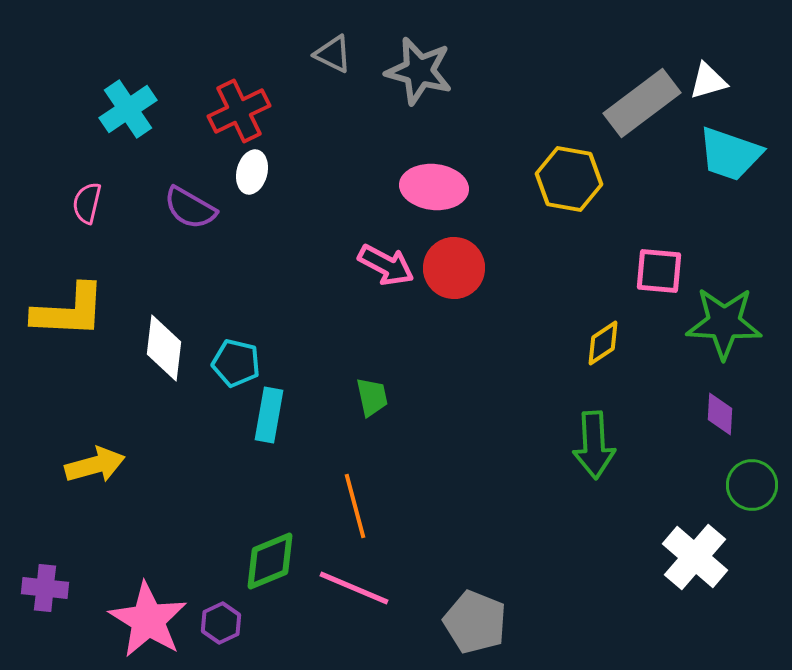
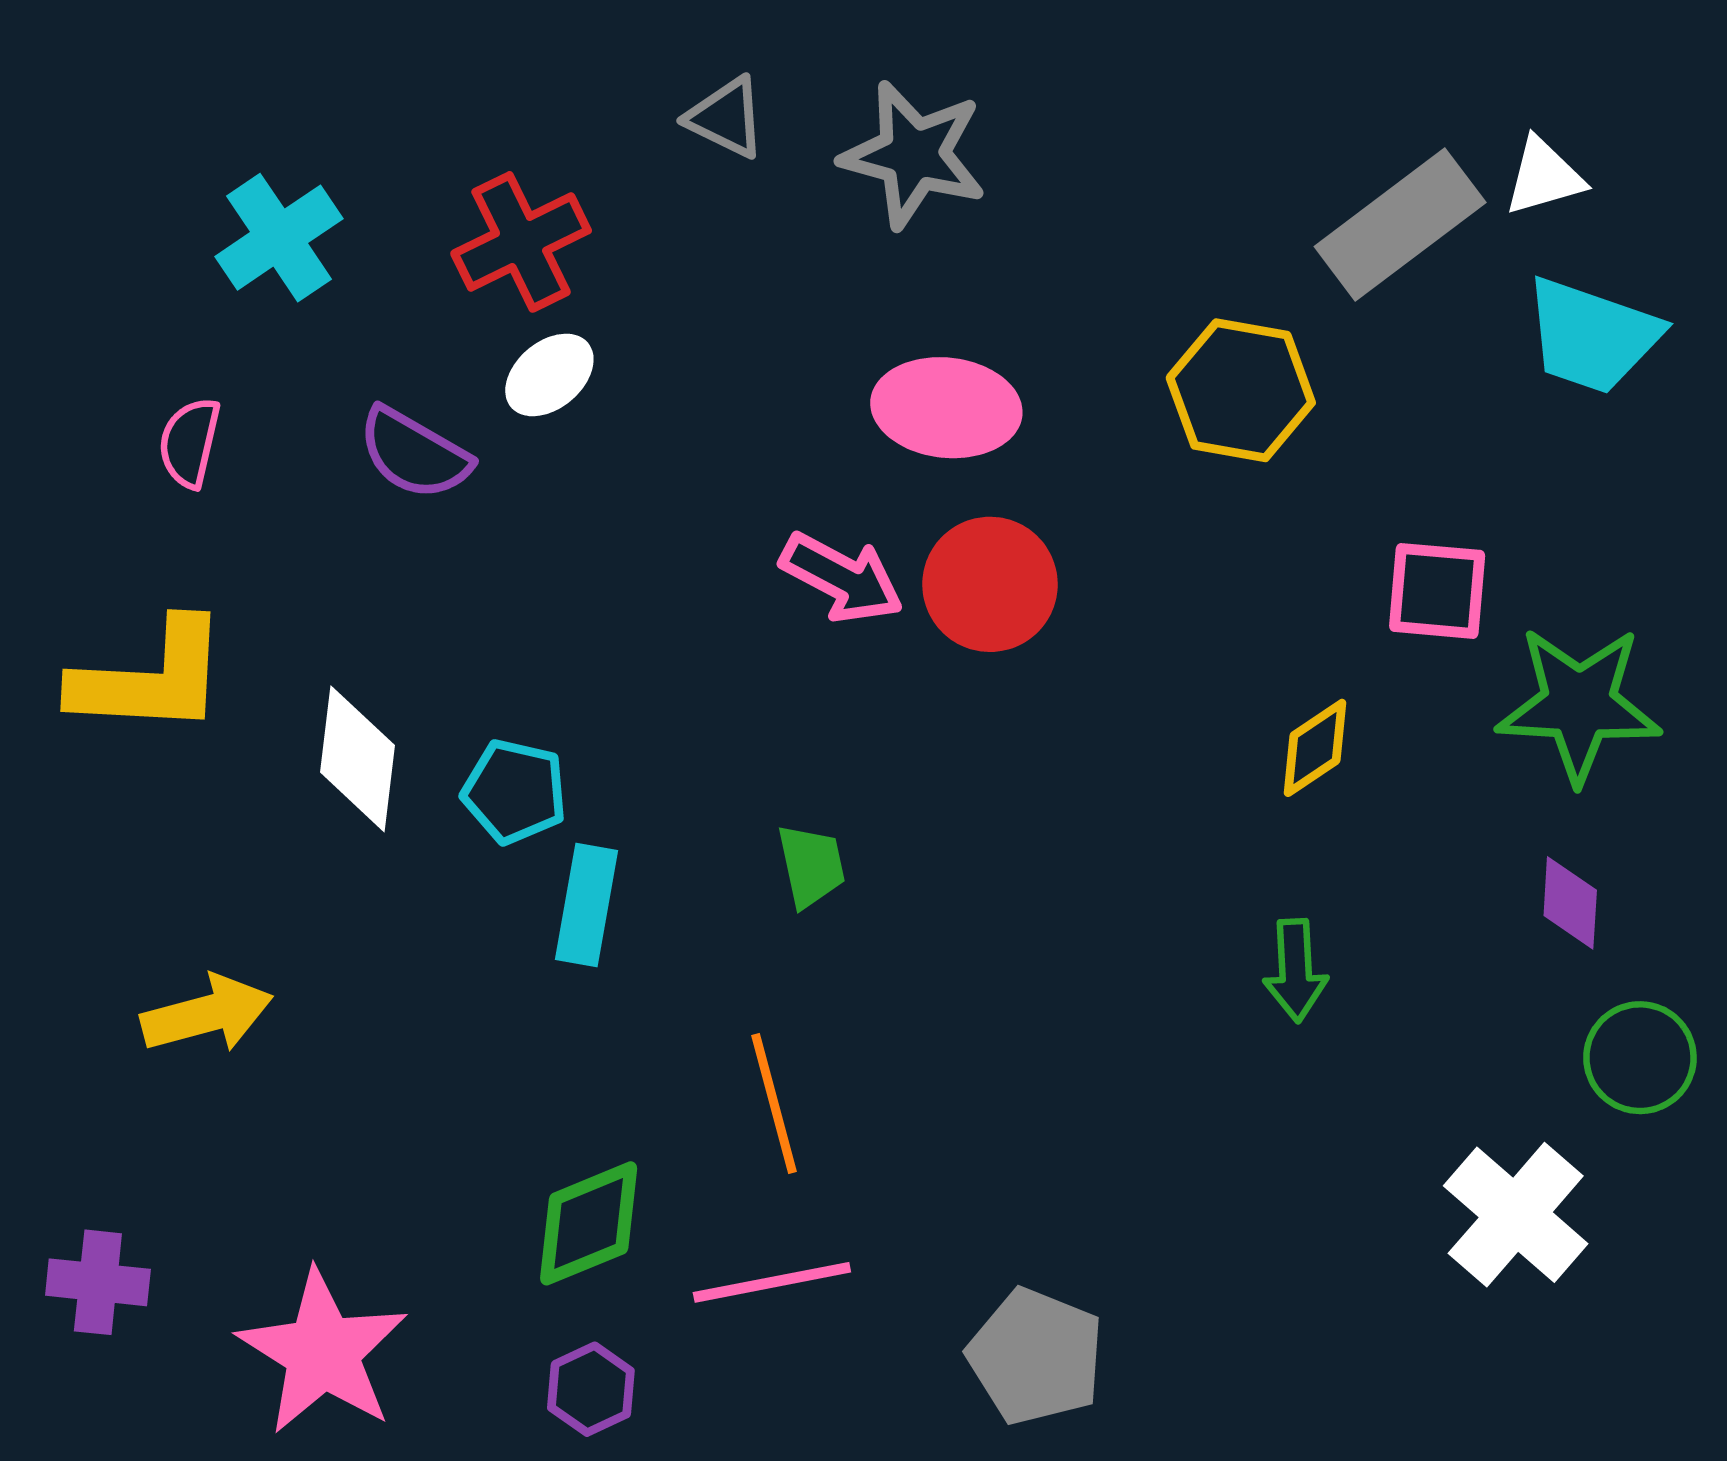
white ellipse: (252, 172) -> (549, 375), turned 36
green arrow: (594, 445) -> (1295, 970), size x0.7
pink line: (354, 588) -> (772, 1282), turned -34
purple hexagon: (221, 623) -> (591, 1389), moved

